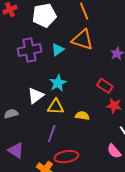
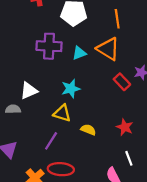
red rectangle: (105, 86) -> (122, 82), moved
white triangle: (36, 96) -> (29, 91), moved

